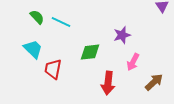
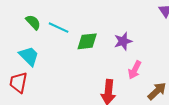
green diamond: (90, 52) -> (87, 41), moved
red trapezoid: (53, 69) -> (18, 83), moved

